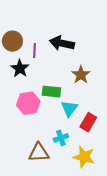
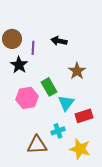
black arrow: (62, 43) -> (59, 41), size x0.7
green rectangle: (51, 92) -> (49, 87), turned 54
red rectangle: (88, 122) -> (84, 116), turned 42

